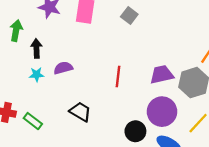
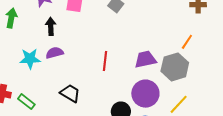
black arrow: (36, 48) -> (51, 26), moved
cyan star: (37, 75) -> (30, 59), size x1.5

